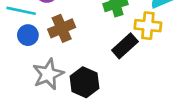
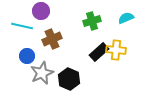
yellow cross: (148, 26) -> (116, 50), moved
blue circle: (28, 35) -> (27, 56), moved

